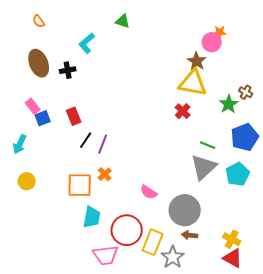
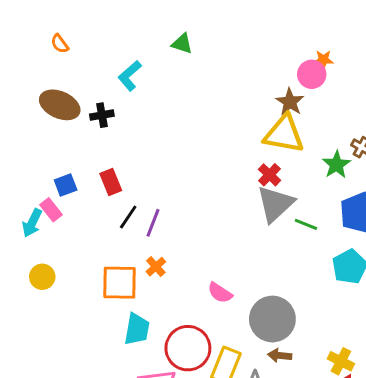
brown ellipse: (39, 63) -> (60, 105), turned -44
pink rectangle: (33, 106) -> (51, 210), moved
gray triangle: (204, 167) -> (275, 204), moved

